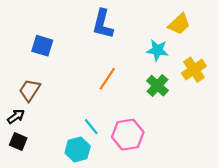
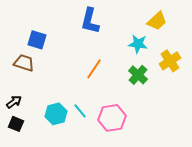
brown trapezoid: (30, 90) -> (24, 63), moved, turned 75
cyan hexagon: (78, 149) -> (56, 114), moved

